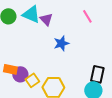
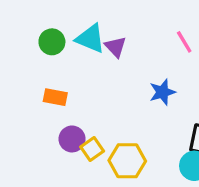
blue star: (61, 43) -> (162, 92), moved
orange rectangle: (10, 69) -> (55, 97), moved

